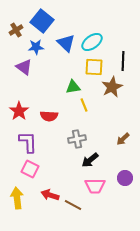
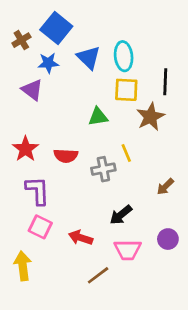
cyan ellipse: (92, 42) -> (124, 56), turned -60
yellow line: (84, 105) -> (126, 153), moved
gray cross: (77, 139) -> (103, 169), moved
red arrow: (50, 195) -> (81, 238), moved
brown line: (73, 205) -> (98, 275), turned -66

